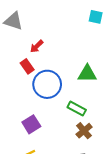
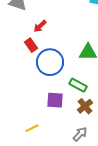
purple square: (31, 124) -> (55, 100), moved, turned 36

